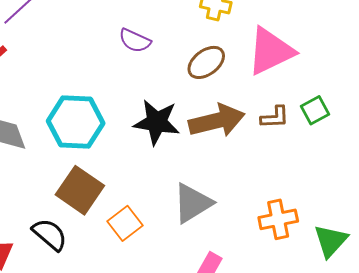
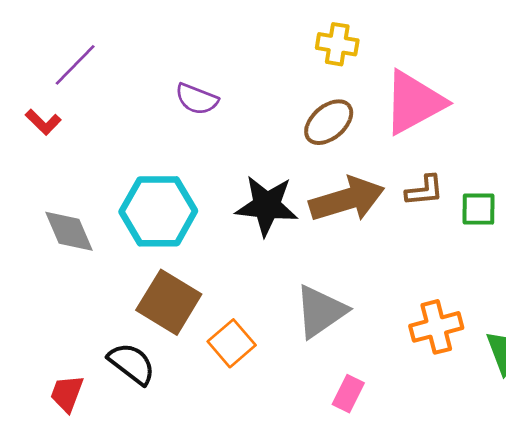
purple semicircle: (135, 41) -> (197, 99), moved
green square: (315, 110) -> (479, 209), moved, turned 32

